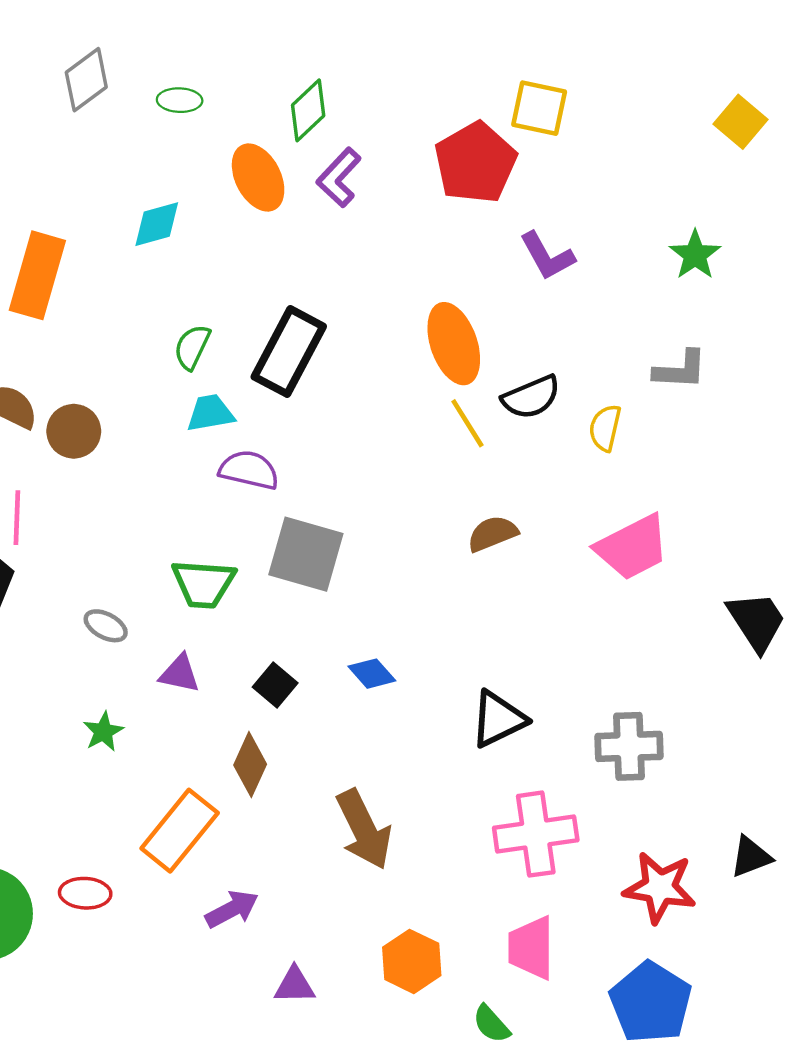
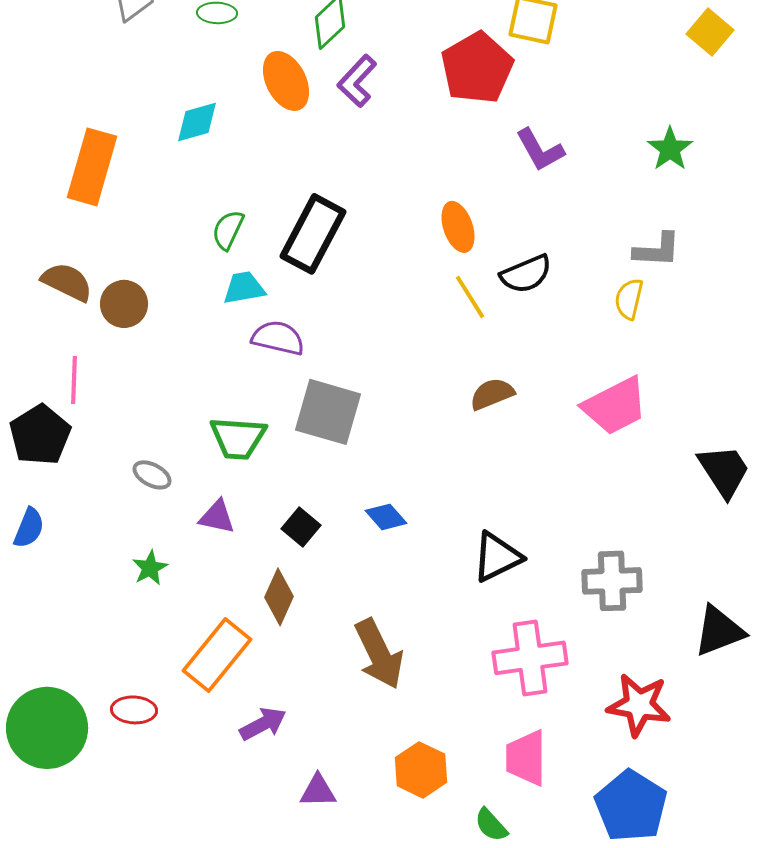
orange ellipse: (454, 344) -> (458, 227), size x0.7
yellow semicircle: (605, 428) -> (629, 299), moved
black triangle: (751, 857) -> (719, 631), moved, size x1.4

